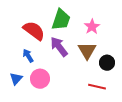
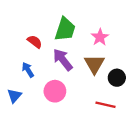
red semicircle: (34, 31) -> (35, 42), size x0.6
pink circle: (40, 79) -> (55, 91), moved

